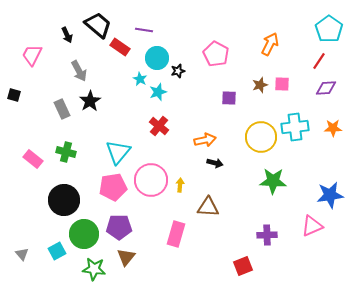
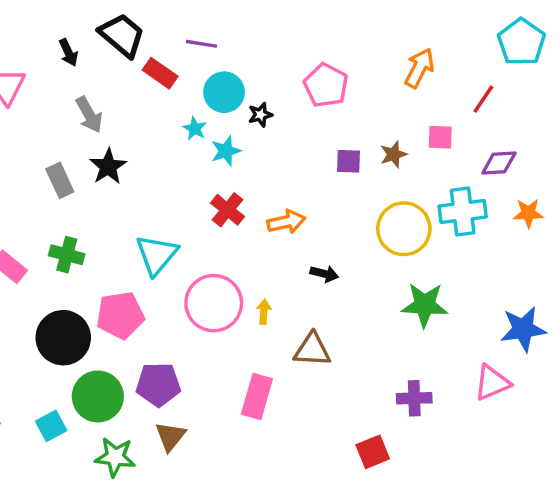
red line: (319, 61) -> (483, 99), moved
brown star: (260, 85) -> (393, 154), moved
purple diamond: (326, 88) -> (499, 163), moved
orange arrow: (205, 140) -> (286, 222), moved
pink pentagon: (113, 187) -> (120, 315), moved

